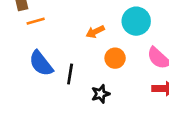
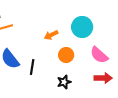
black star: (101, 94) -> (64, 82), moved

